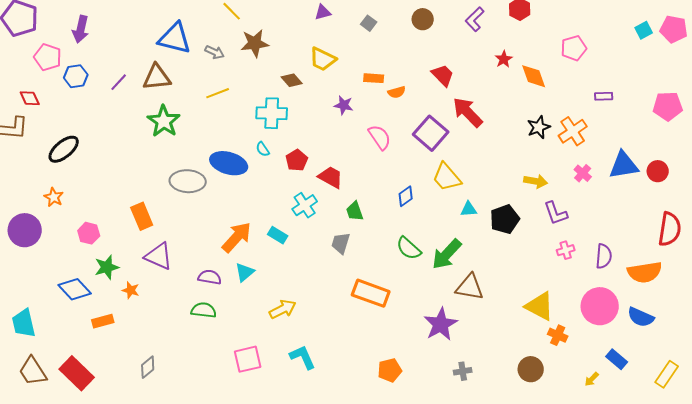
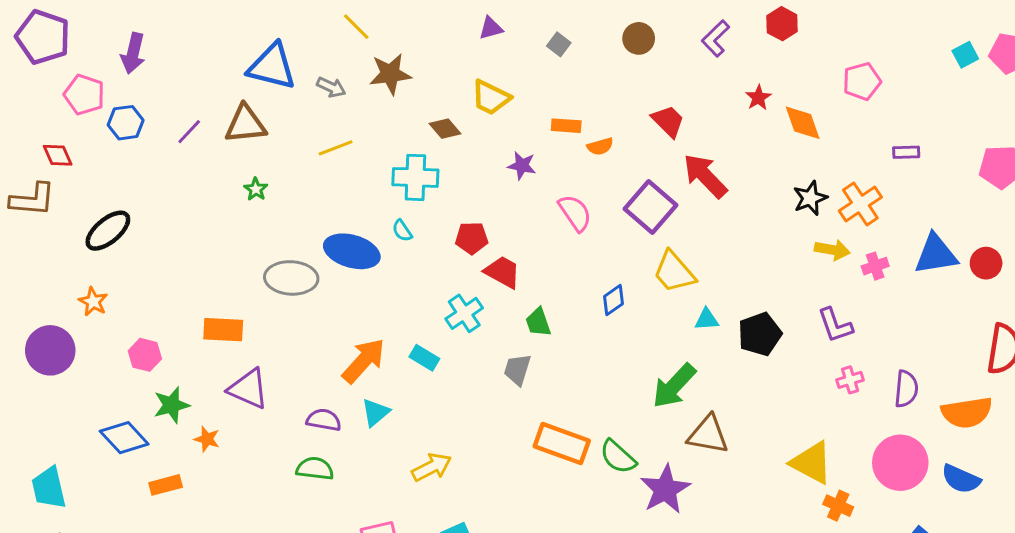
green star: (164, 121) -> (256, 189), size x0.5
red pentagon: (297, 160) -> (472, 238), moved, turned 30
pink cross: (583, 173) -> (875, 266), turned 30
yellow arrow: (536, 181) -> (832, 250), moved
orange rectangle: (142, 216) -> (223, 330), turned -64
green semicircle: (409, 248) -> (618, 457), moved

